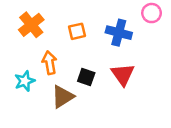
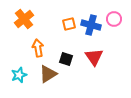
pink circle: (152, 13) -> (114, 19), moved
orange square: (77, 31) -> (69, 24), moved
cyan star: (25, 81) -> (19, 75), moved

